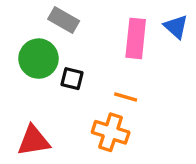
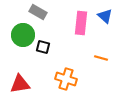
orange line: (126, 97) -> (101, 58), moved

